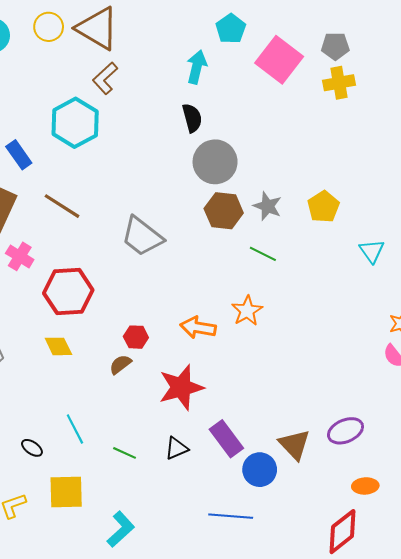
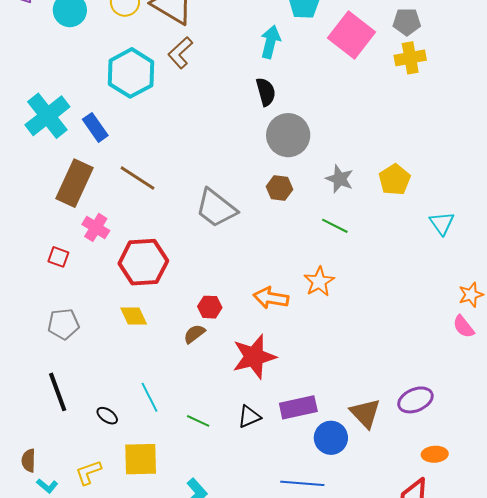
cyan hexagon: (75, 123) -> (131, 73), moved
brown hexagon: (224, 211) -> (279, 188), moved, size x0.7
purple rectangle: (226, 439) -> (298, 407), turned -66

